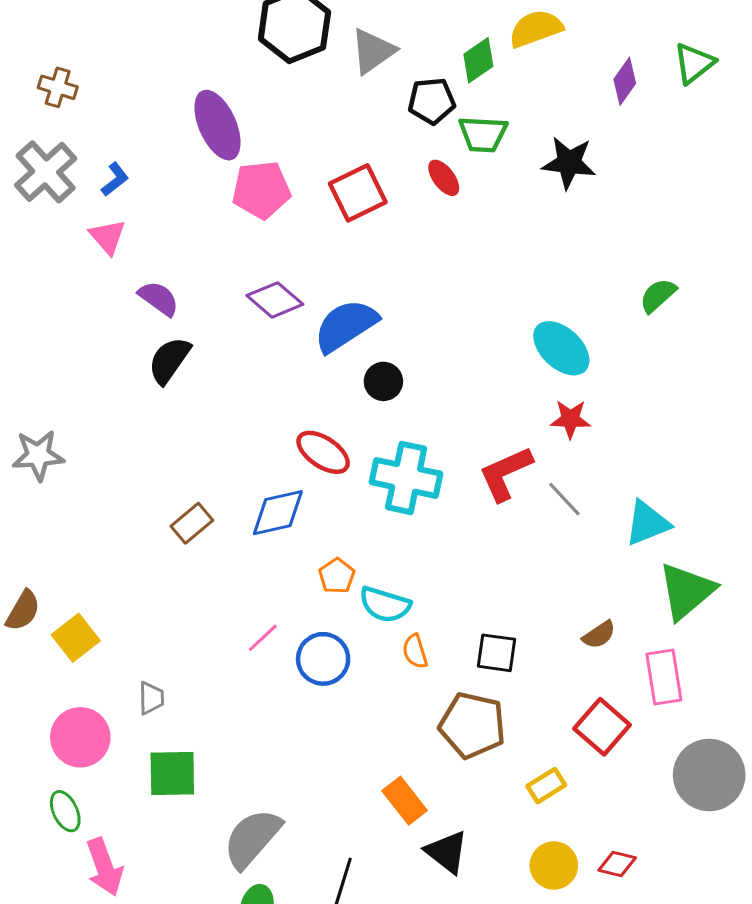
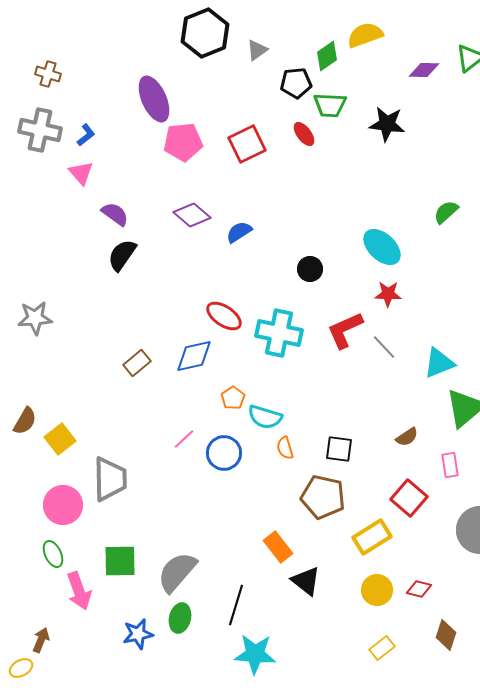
gray triangle: (373, 51) -> (257, 50), size x0.7
purple diamond: (625, 81) -> (424, 70), turned 56
gray cross: (46, 172) -> (40, 130), turned -36
blue semicircle: (346, 326) -> (239, 232), size x0.6
black circle: (383, 381) -> (310, 269), moved
pink rectangle: (664, 677) -> (450, 465), size x0.7
gray trapezoid: (151, 698) -> (110, 479), size x2.0
green square: (172, 773) -> (120, 561), moved
yellow rectangle: (546, 786) -> (372, 537), size x1.5

